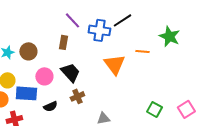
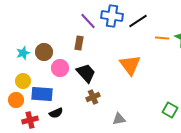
blue cross: (99, 30) -> (112, 16), moved
orange line: (142, 51) -> (162, 38), moved
pink circle: (44, 76) -> (60, 68), moved
black semicircle: (50, 106) -> (56, 113), moved

